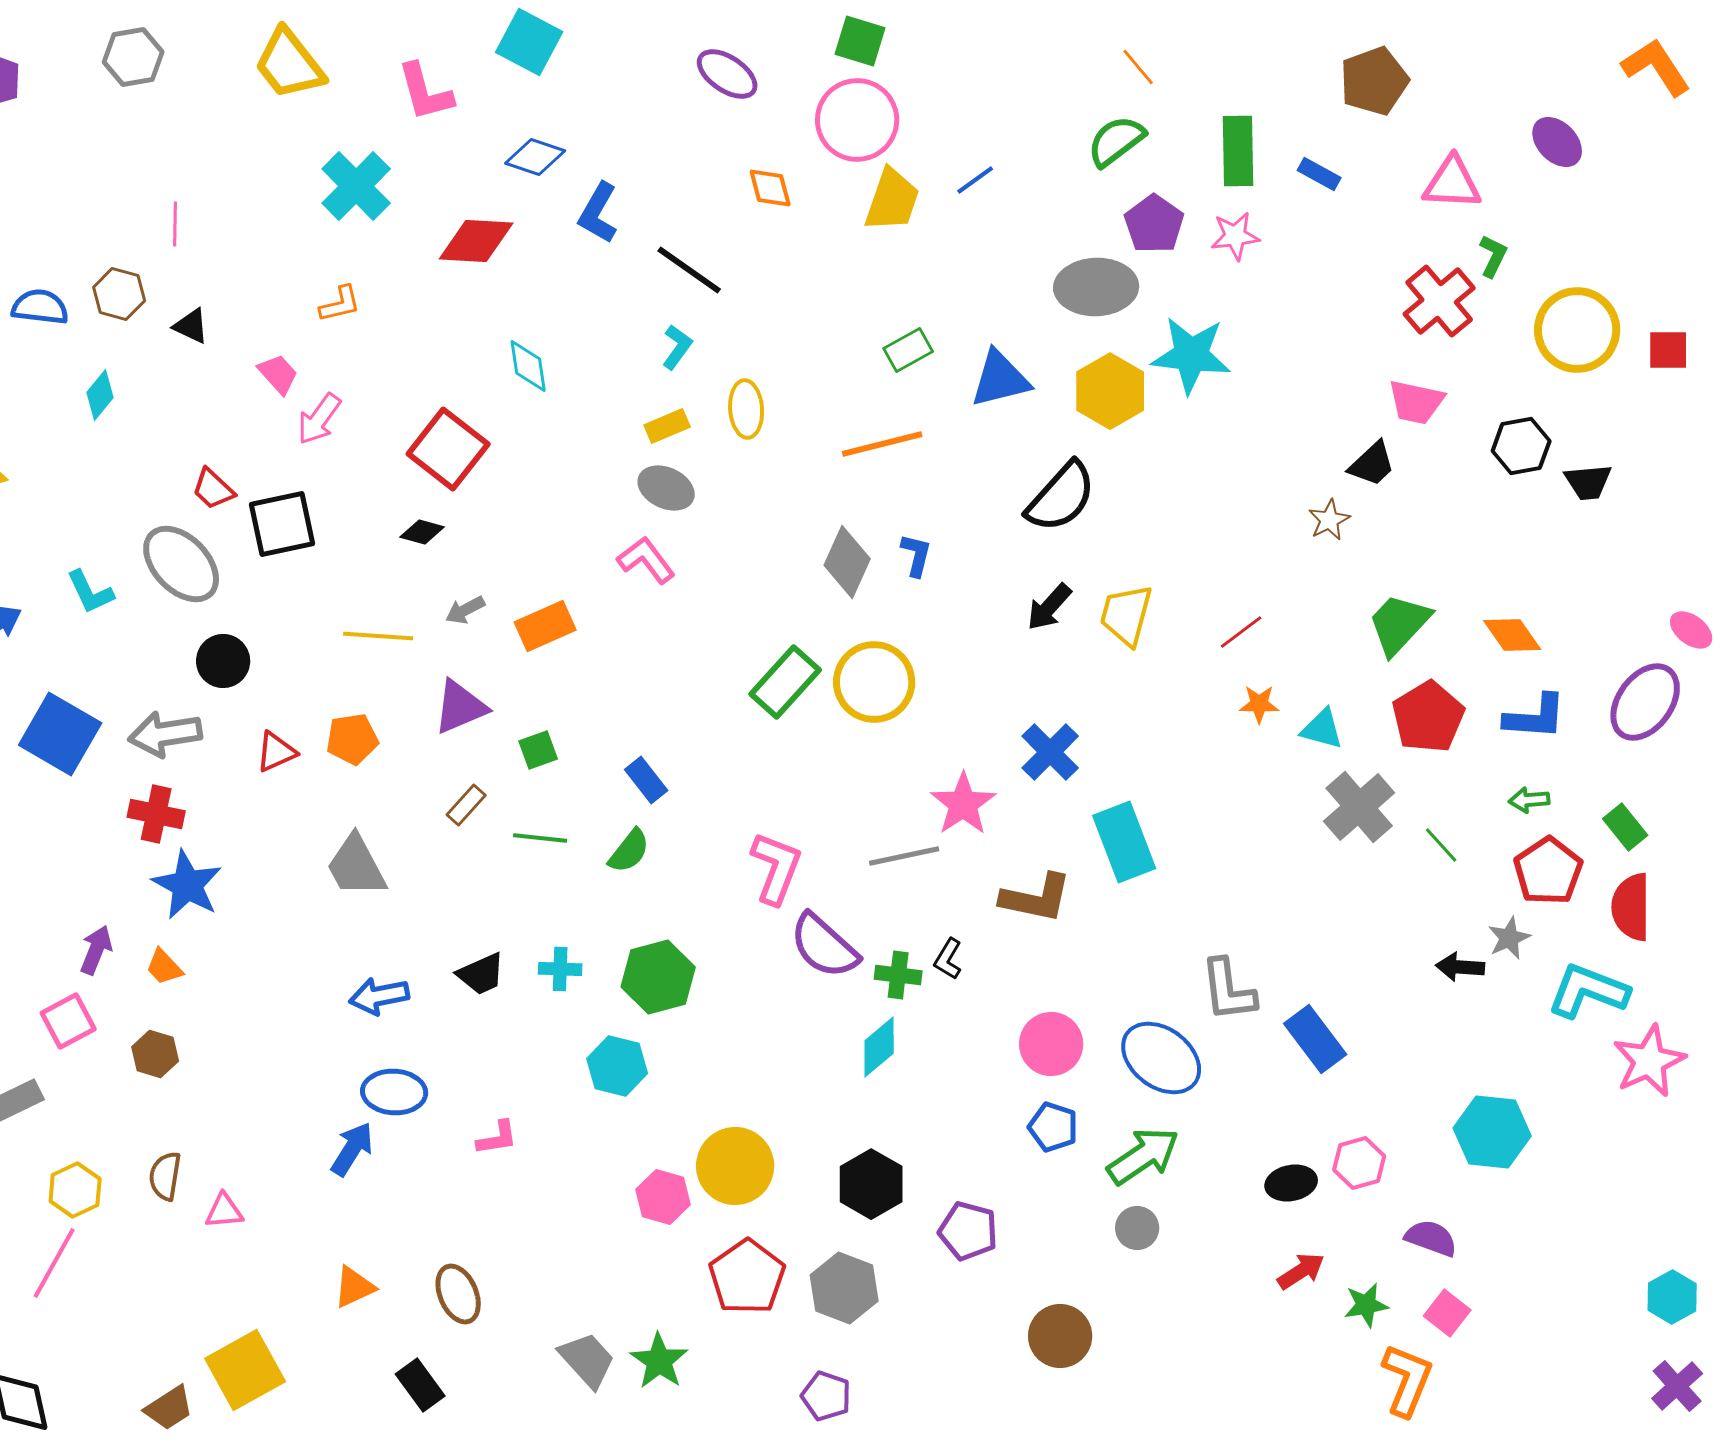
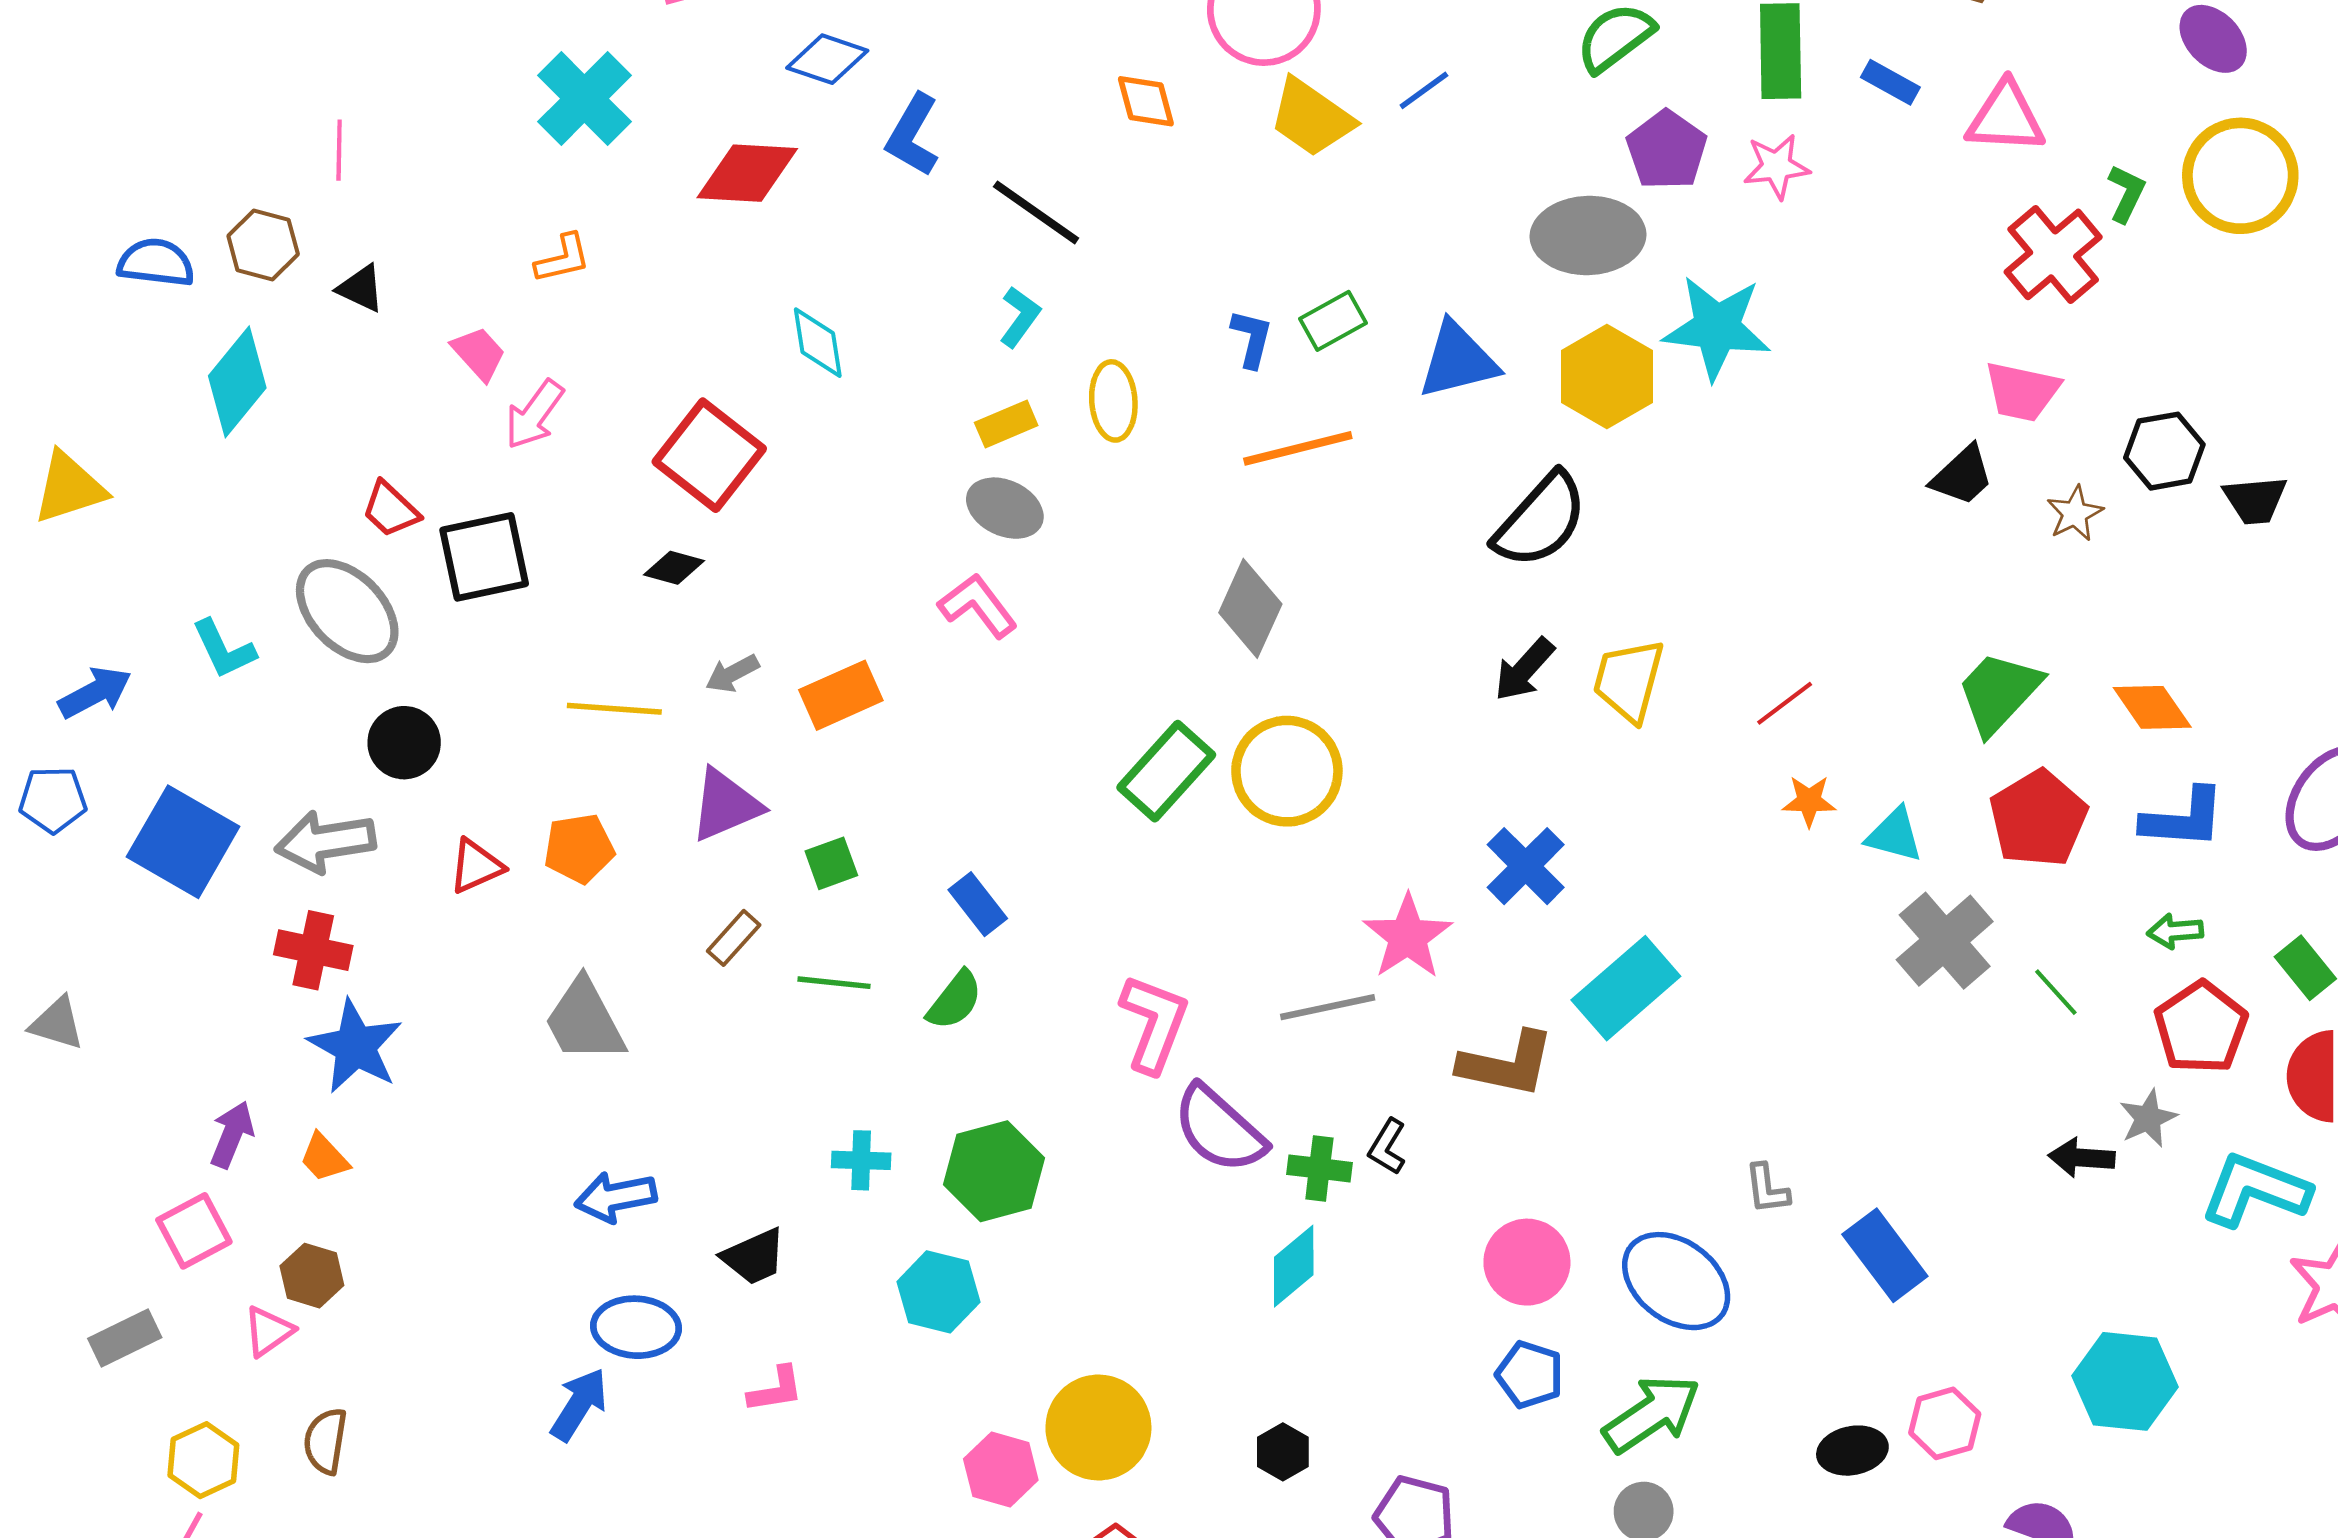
pink triangle: (1452, 183) -> (2006, 118), moved
yellow trapezoid: (892, 200) -> (1311, 118), turned 106
yellow circle: (1577, 330) -> (2240, 176), moved
cyan diamond: (100, 395) -> (237, 382), size x1.6
brown star: (1329, 520) -> (2075, 513), moved
blue L-shape: (916, 555) -> (1252, 339), moved
cyan rectangle: (1124, 842) -> (1626, 988), turned 70
black trapezoid: (481, 974) -> (754, 1257), moved
gray L-shape: (1228, 990) -> (1767, 1189), size x0.6
black hexagon: (871, 1184) -> (1283, 1452), size x0.6
pink triangle: (224, 1211) -> (269, 1331), moved, turned -30

